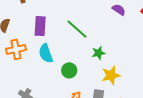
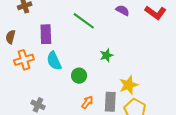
green line: (77, 29) -> (84, 21), moved
yellow star: (111, 75) -> (129, 85), moved

